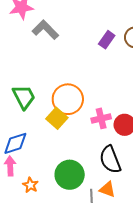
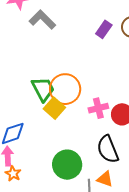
green trapezoid: (24, 97) -> (43, 89), moved
orange star: (30, 185) -> (13, 174), moved

